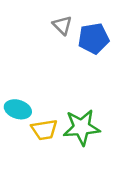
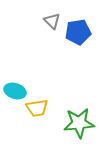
green star: (82, 127) -> (79, 123), moved

